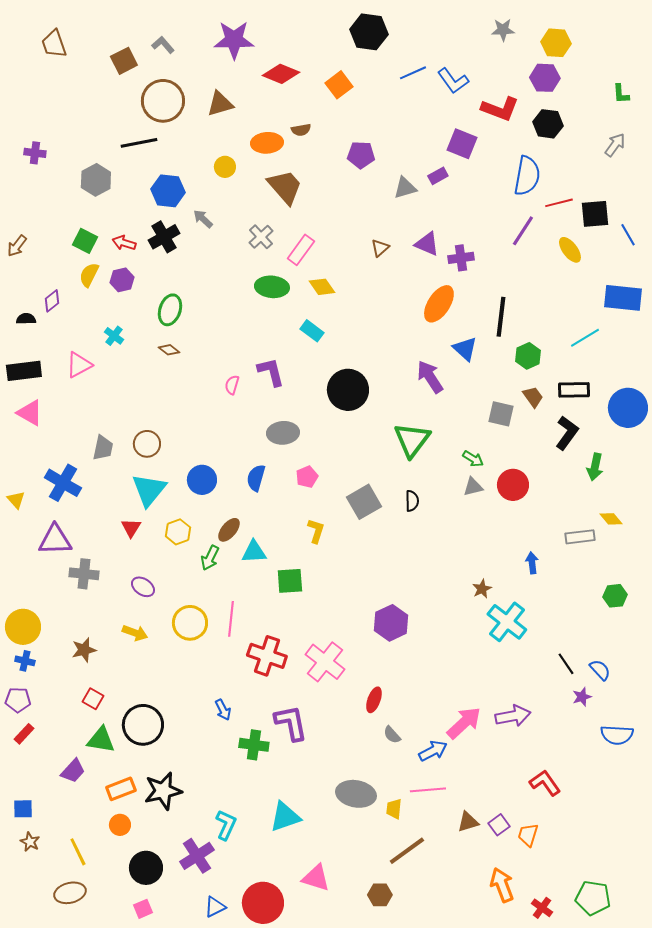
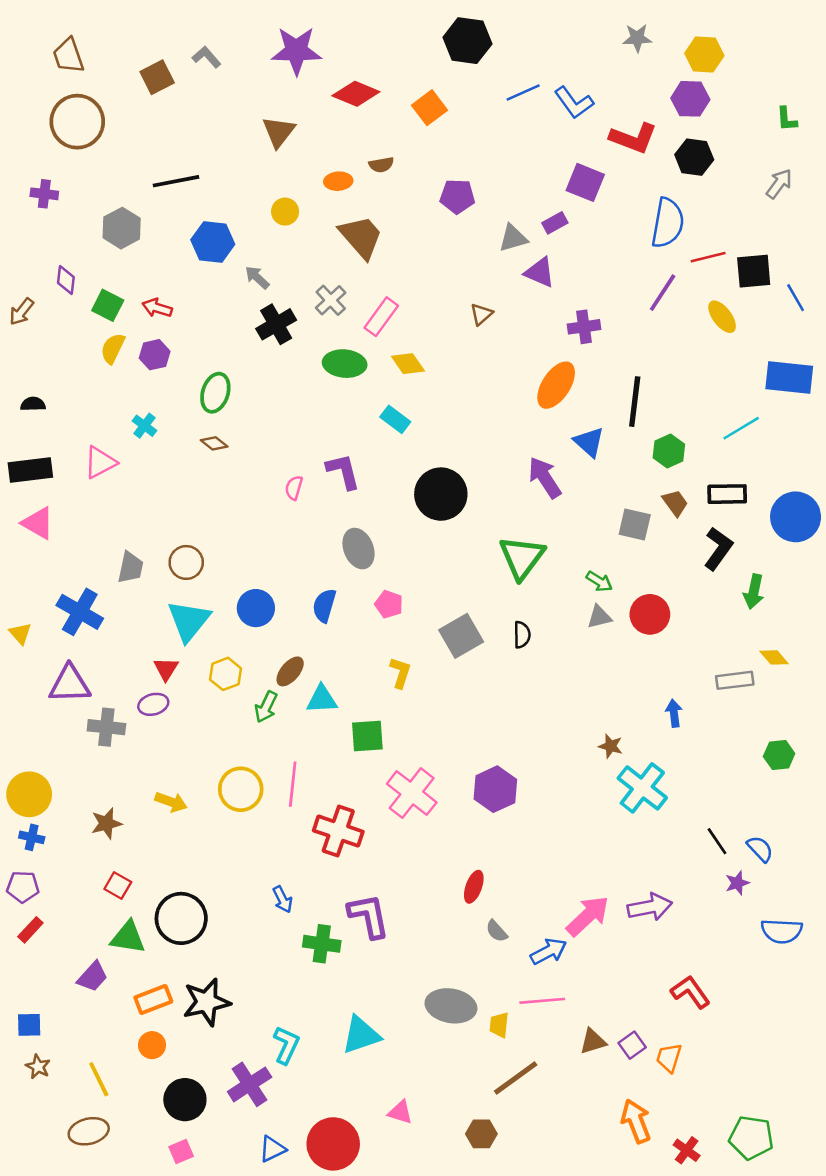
brown circle: (163, 101) -> (77, 122), moved
brown triangle: (220, 104) -> (279, 132), turned -36
orange ellipse: (267, 143) -> (338, 181), size x0.7
black cross: (164, 237) -> (276, 324), moved
purple triangle: (427, 244) -> (540, 272), moved
purple diamond: (52, 301) -> (66, 280), moved, turned -45
gray ellipse: (283, 433) -> (359, 549), turned 72
pink pentagon: (307, 477) -> (389, 604), turned -30
purple ellipse: (143, 587) -> (153, 704), moved, turned -50
brown star: (482, 589) -> (611, 746), turned -30
pink cross: (325, 662) -> (412, 793), moved
pink triangle: (316, 878) -> (400, 1112), size x0.7

